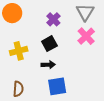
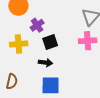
purple cross: (53, 19) -> (37, 25), moved
pink cross: (86, 36) -> (88, 41), turned 30

